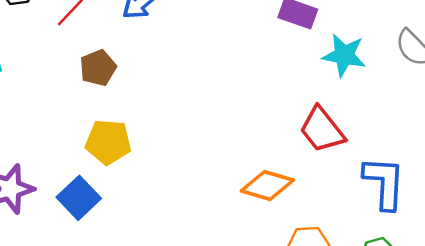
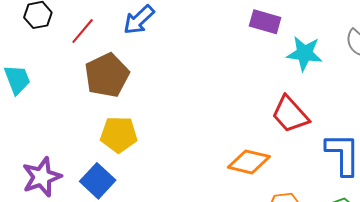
brown pentagon: (98, 68) -> (107, 75), size x1.5

